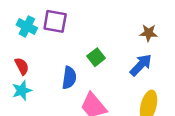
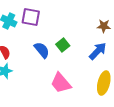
blue semicircle: (69, 78) -> (42, 50), moved, turned -48

